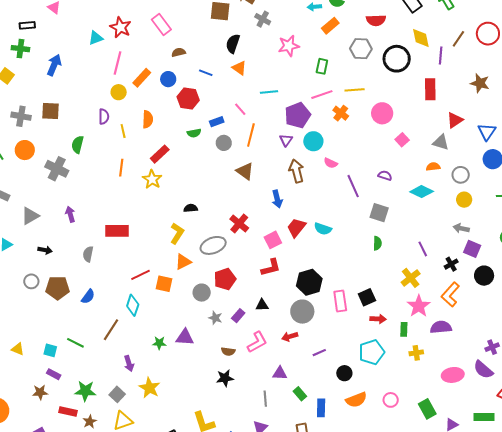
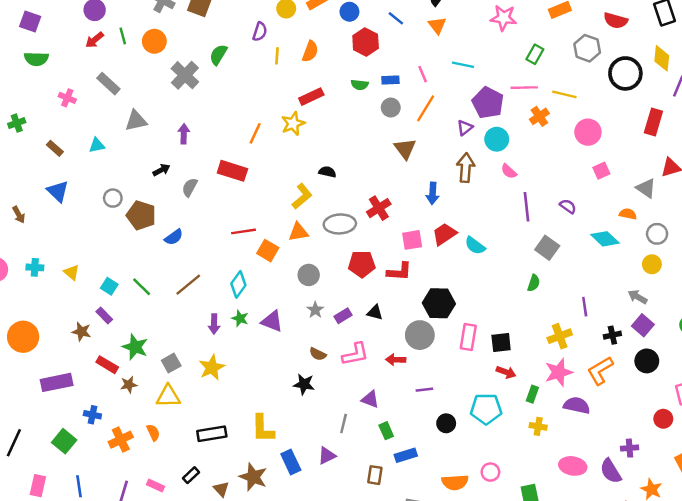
purple pentagon: (298, 115) -> (488, 103), turned 30
orange line: (121, 168) -> (255, 133), moved
black arrow: (45, 250) -> (161, 170), moved, turned -56
red pentagon: (225, 279) -> (362, 264), moved
cyan diamond: (133, 305) -> (238, 284), moved
purple arrow: (129, 363) -> (214, 324), moved
orange semicircle: (356, 400) -> (455, 482), moved
blue rectangle: (321, 408) -> (406, 455), turned 54

